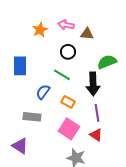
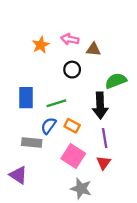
blue rectangle: (20, 66) -> (26, 98), moved
green line: (62, 75) -> (56, 103), moved, turned -48
blue semicircle: (43, 92) -> (49, 126), moved
red triangle: (96, 135) -> (104, 163), turned 32

